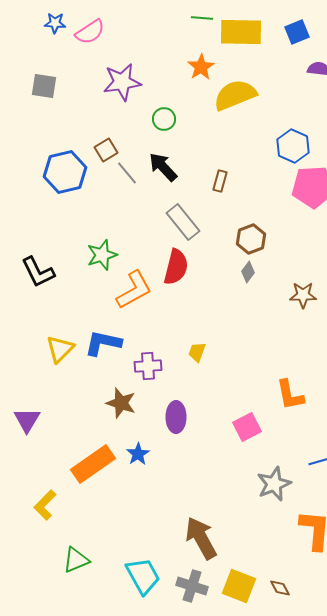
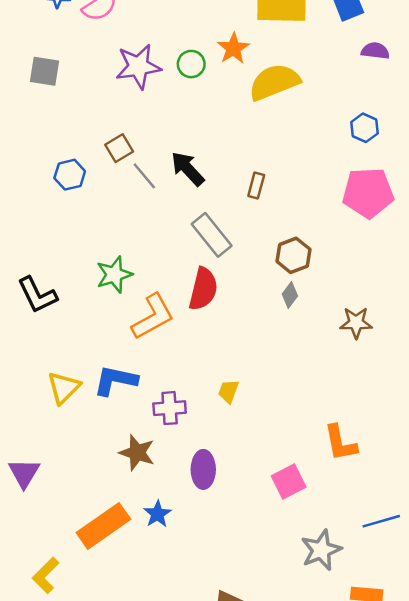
green circle: (164, 119) -> (191, 64), moved
blue hexagon: (293, 146) -> (364, 128), moved, size x0.7
blue hexagon: (65, 172) -> (70, 175), size x0.6

